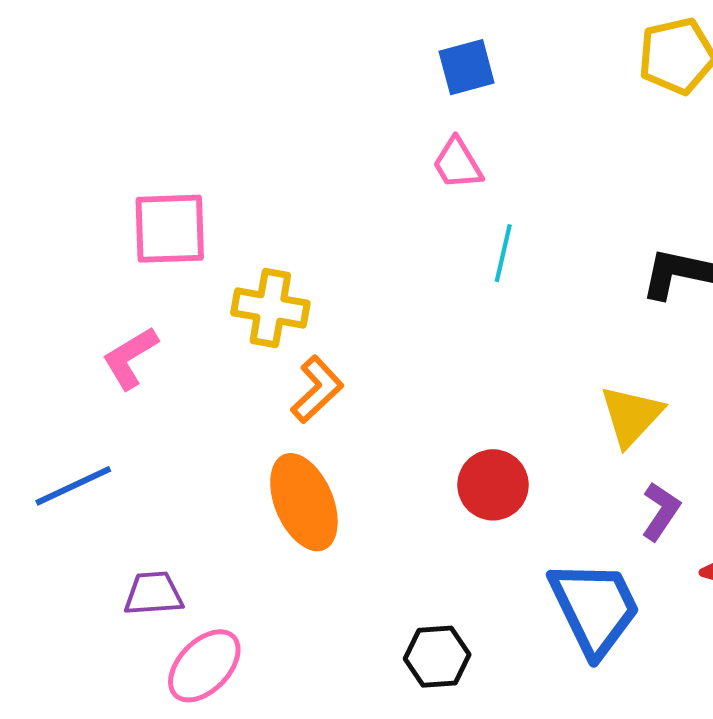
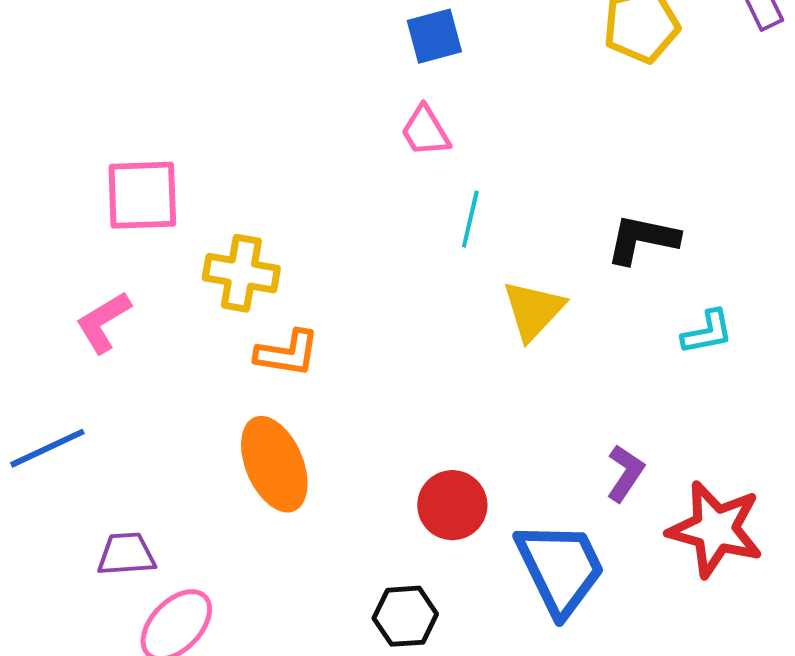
orange L-shape: (317, 389) -> (287, 353), turned 52
yellow triangle: (631, 416) -> (533, 310), moved
red circle: (493, 485) -> (452, 505), moved

